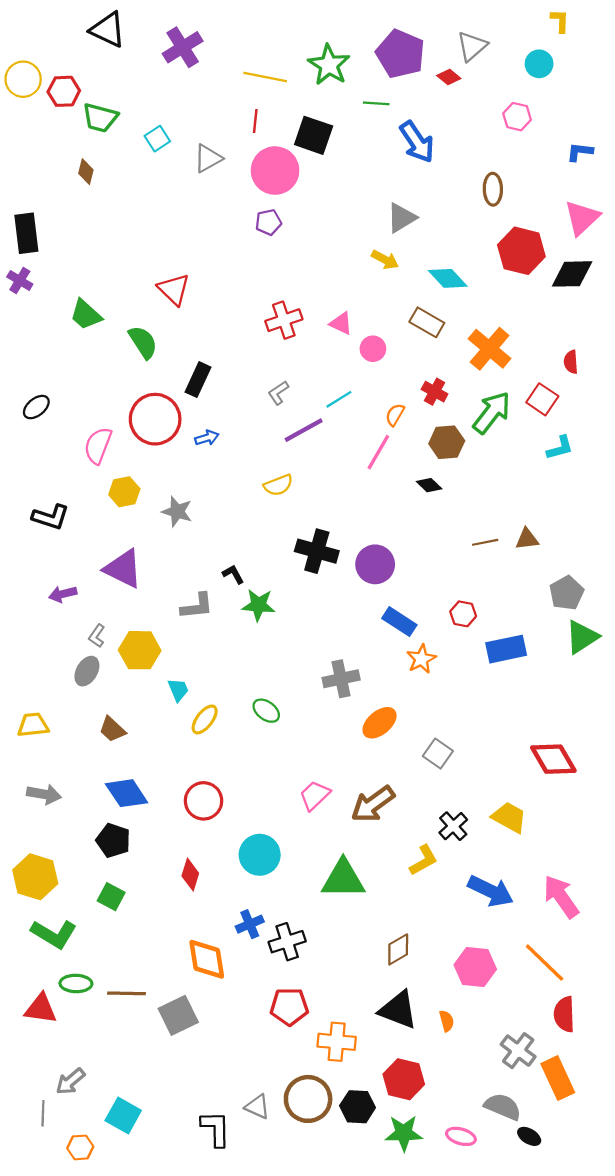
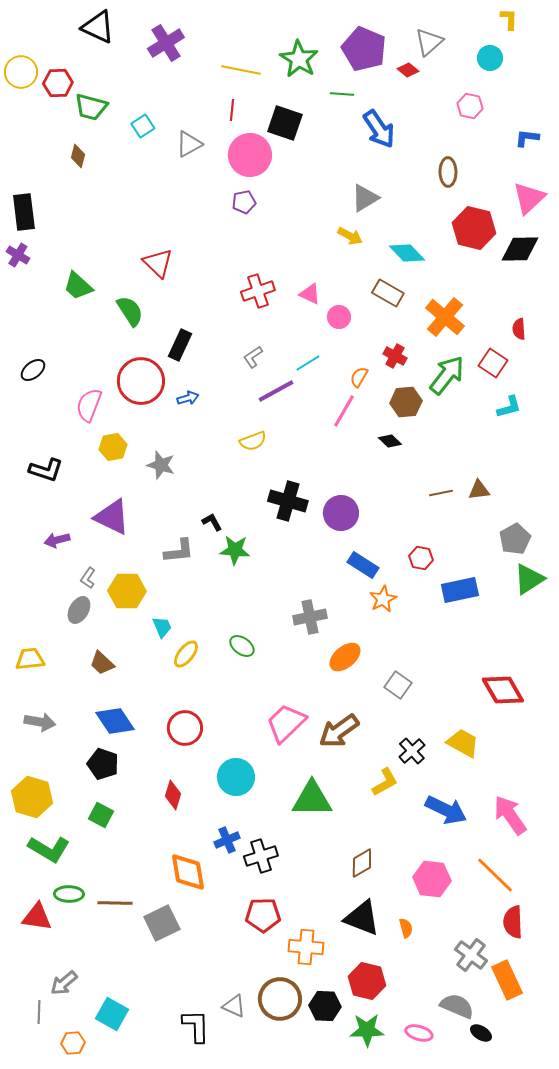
pink trapezoid: (315, 795) -> (286, 723), size x1.4

